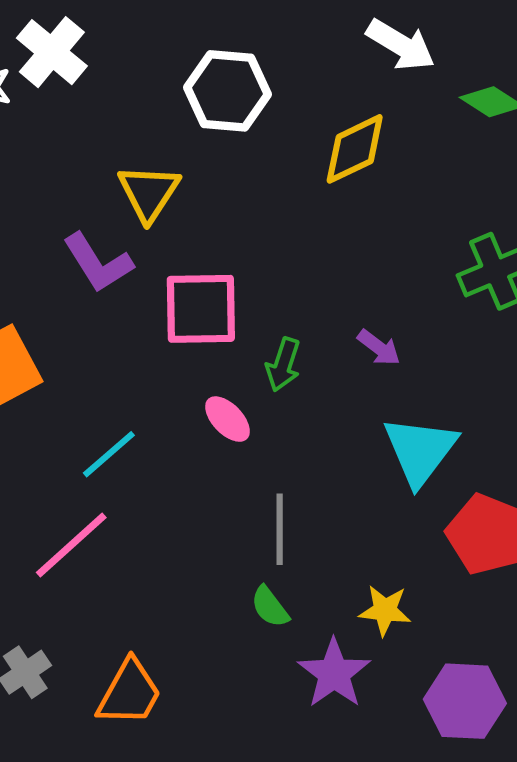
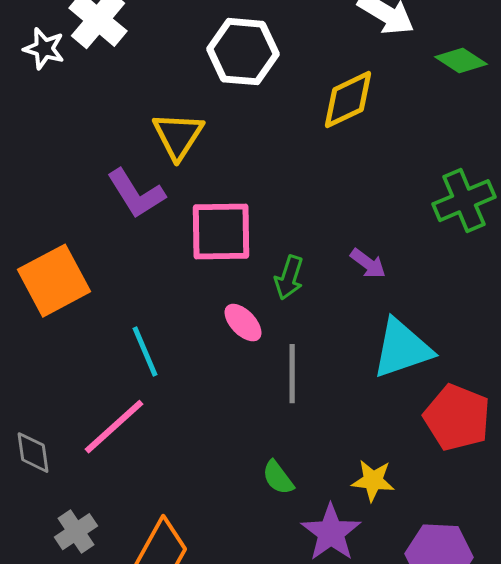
cyan triangle: (420, 451) -> (402, 349), turned 34
cyan line: (109, 454) -> (145, 352), turned -72
gray line: (280, 529) -> (292, 374), moved

